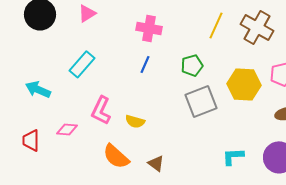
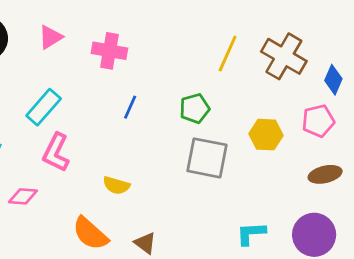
pink cross: (149, 28) -> (109, 51), moved
yellow hexagon: (244, 84) -> (266, 135), size x0.7
gray square: (201, 101) -> (207, 158), turned 32
pink L-shape: (101, 110) -> (56, 152), moved

